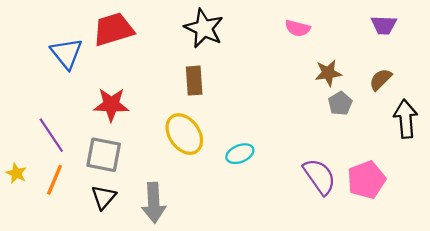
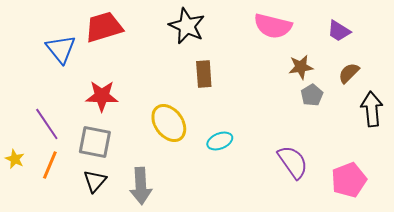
purple trapezoid: (384, 25) -> (339, 31), moved, turned 30
pink semicircle: (298, 28) -> (273, 26), size x1.6
brown rectangle: (194, 81) -> (204, 74), moved
pink pentagon: (366, 180) -> (349, 180), moved

